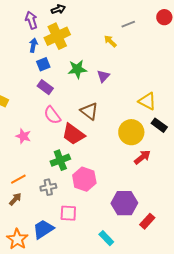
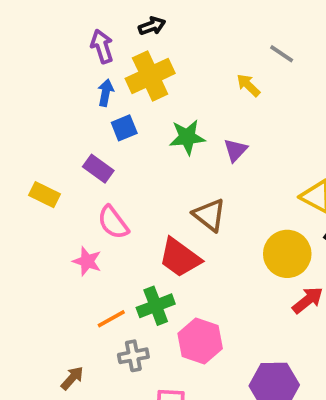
gray line: (128, 24) -> (282, 54), turned 56
purple rectangle: (45, 87) -> (98, 169), moved
pink semicircle: (52, 115) -> (113, 222), moved
orange line: (18, 179) -> (111, 319), moved

